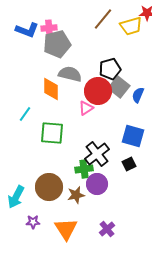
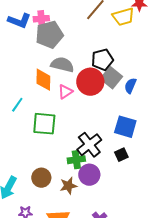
pink triangle: (86, 108) -> (65, 92), moved
brown circle: (49, 187) -> (41, 178), size x0.7

